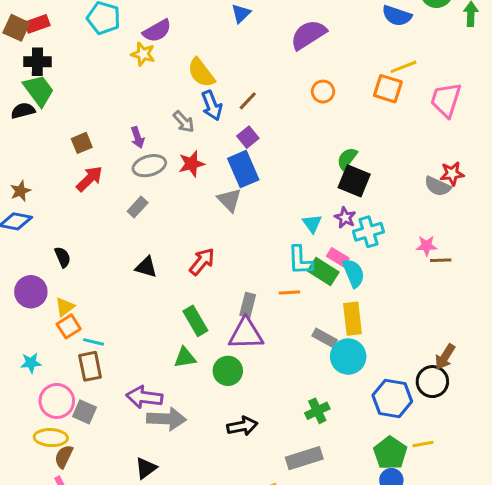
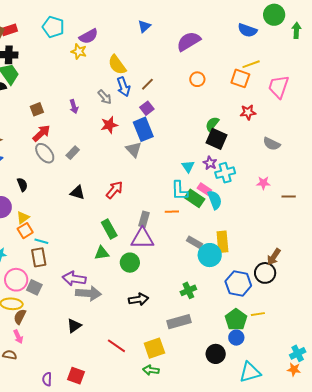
gray ellipse: (149, 166) -> (45, 153), moved, turned 65
red star: (452, 174) -> (248, 112), moved
brown line: (441, 260) -> (289, 196), moved
yellow rectangle: (353, 319) -> (222, 242), moved

